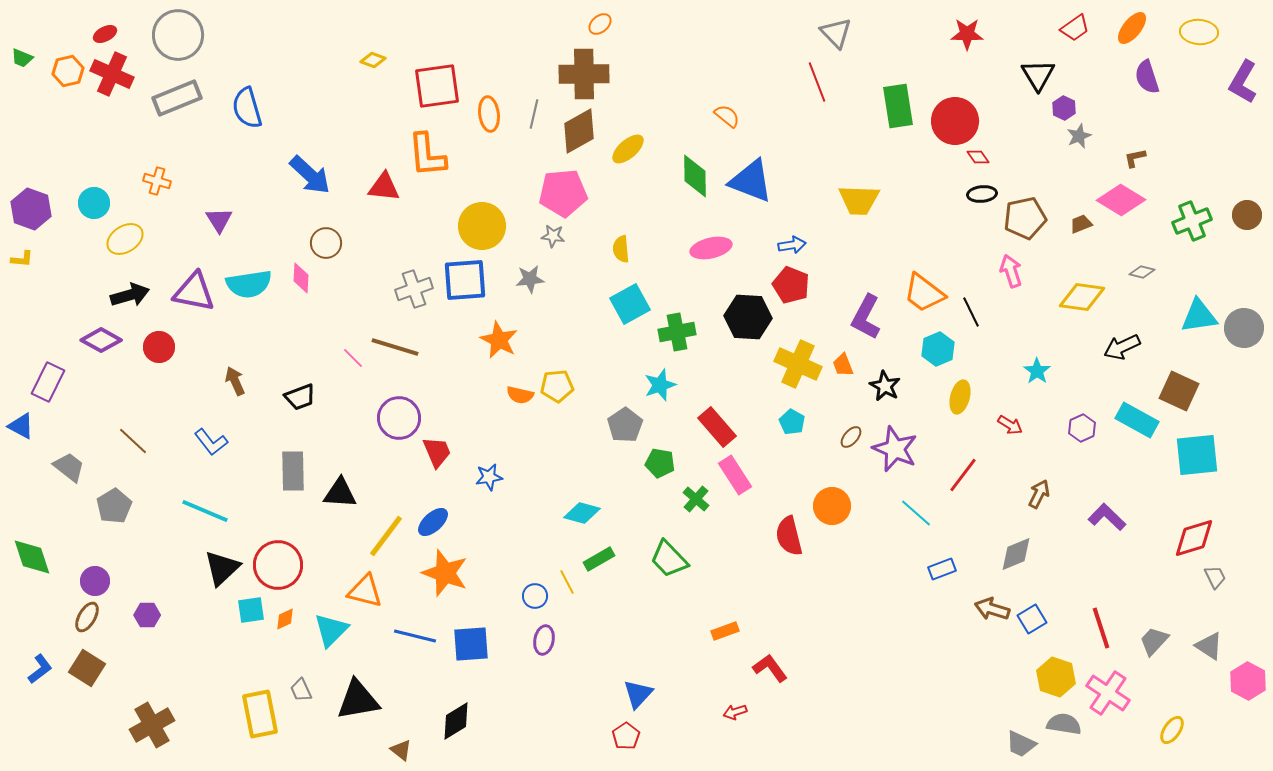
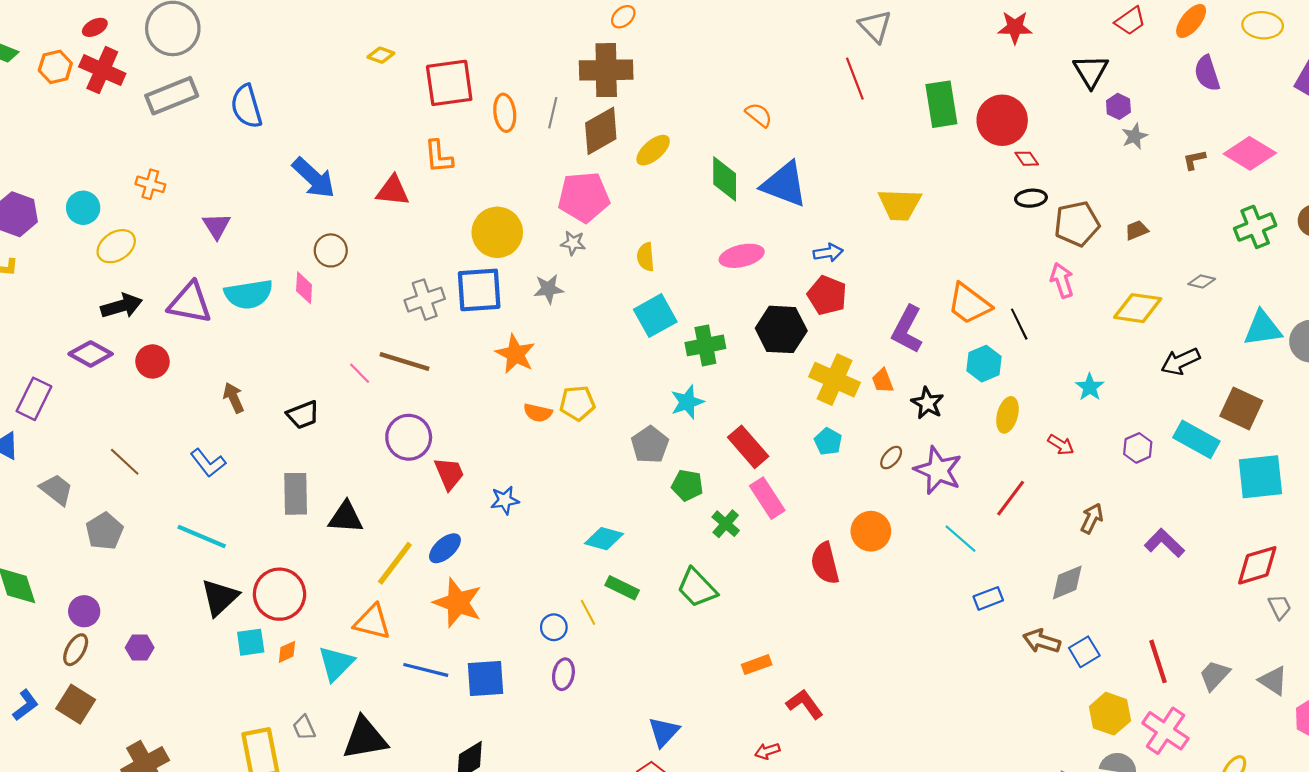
orange L-shape: (427, 155) -> (439, 157), size x0.7
pink diamond: (1121, 200) -> (1250, 153), moved
green rectangle: (599, 559) -> (622, 588), turned 56

